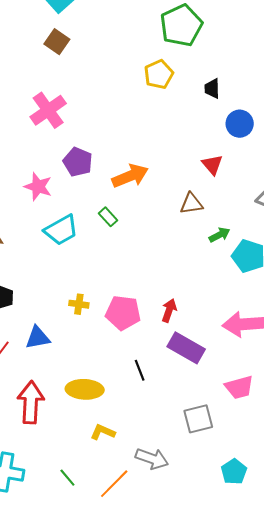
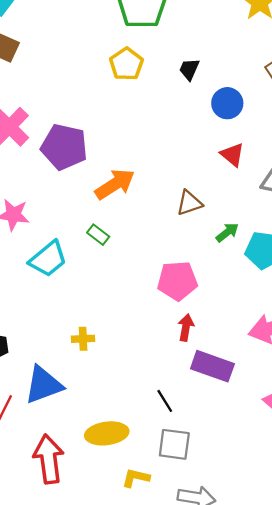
black trapezoid: (212, 89) -> (189, 69), turned 35
purple pentagon: (78, 162) -> (64, 147), moved, size x1.4
red triangle: (212, 165) -> (232, 155), moved
pink pentagon: (123, 313) -> (177, 281), moved
blue triangle: (38, 338) -> (43, 385), size x1.4
gray square: (198, 419) -> (174, 444), moved, turned 32

